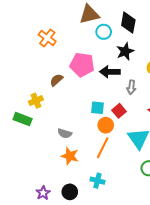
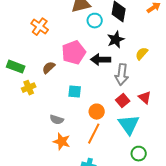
pink pentagon: (82, 65) -> (74, 53), turned -30
gray arrow: (131, 87) -> (122, 75), size x1.5
cyan square: (97, 108) -> (75, 92), moved
red square: (119, 111) -> (123, 101), moved
green rectangle: (23, 119) -> (16, 67), moved

